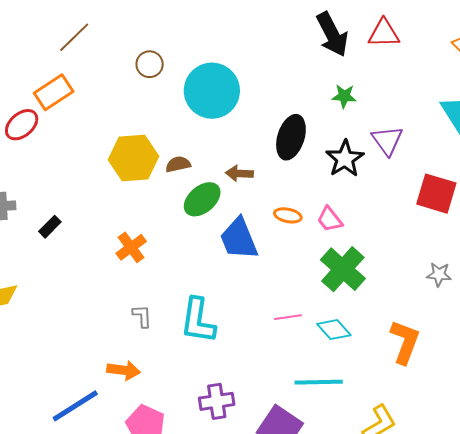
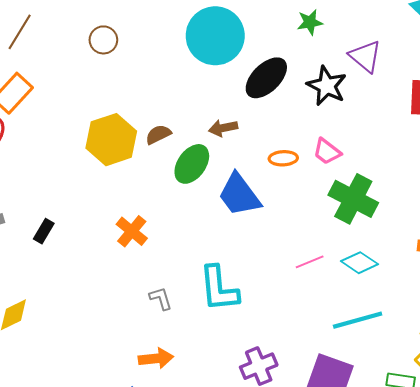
cyan circle: (212, 91) -> (215, 36), moved
black ellipse: (291, 137) -> (266, 78), turned 42

